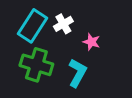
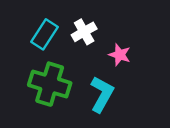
cyan rectangle: (32, 26) -> (45, 34), size x0.7

